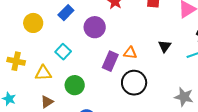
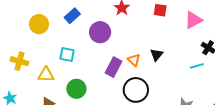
black triangle: (165, 46) -> (157, 55), moved
cyan square: (63, 52) -> (67, 55), turned -35
orange triangle: (130, 53) -> (134, 60), turned 32

